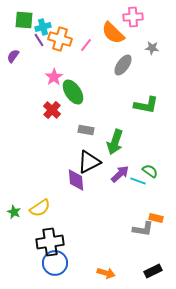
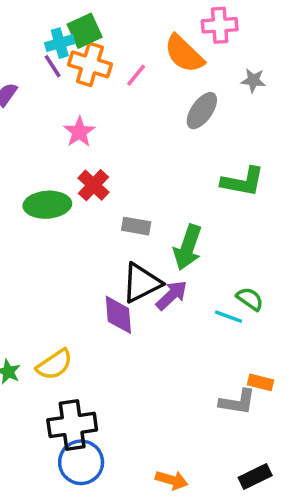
green square: (24, 20) -> (85, 31), moved, turned -30
green ellipse: (73, 92) -> (47, 205), moved, turned -60
red cross: (52, 110) -> (93, 185), moved
purple arrow: (120, 174) -> (172, 295), moved

